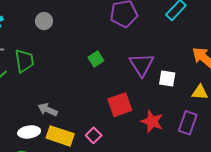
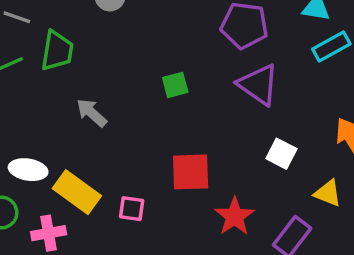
purple triangle: (142, 65) -> (258, 85), moved, turned -40
gray arrow: (48, 110) -> (92, 113), moved
pink square: (94, 135) -> (132, 209), turned 35

